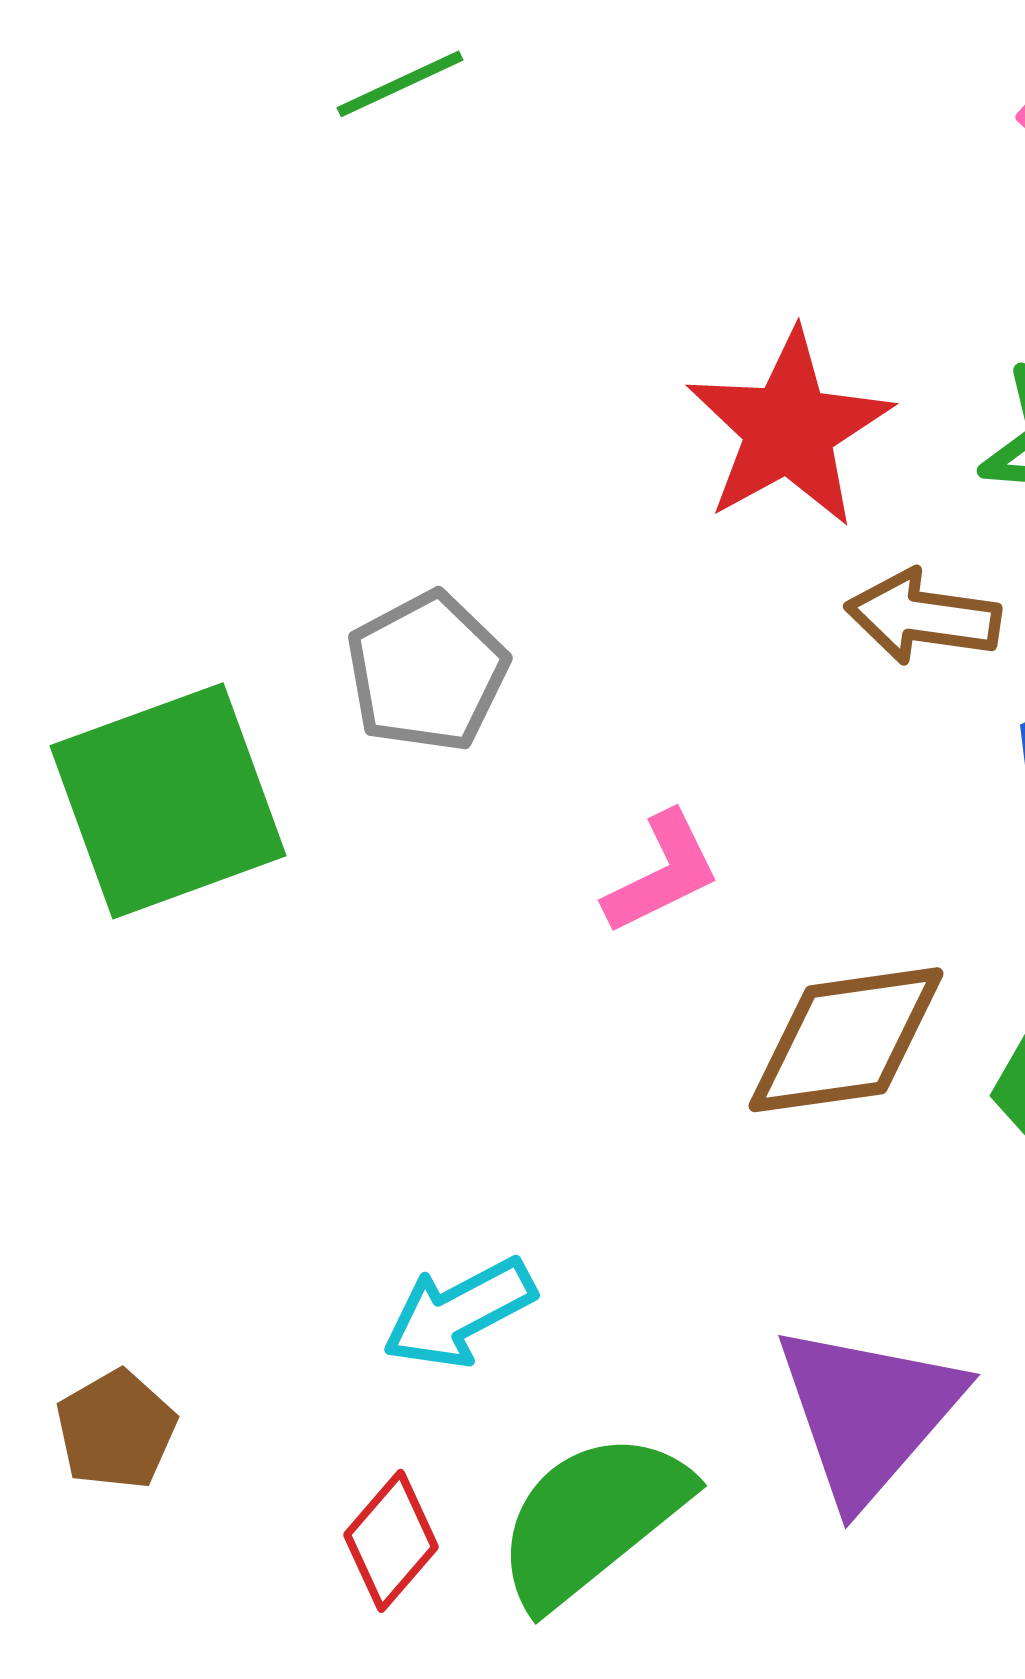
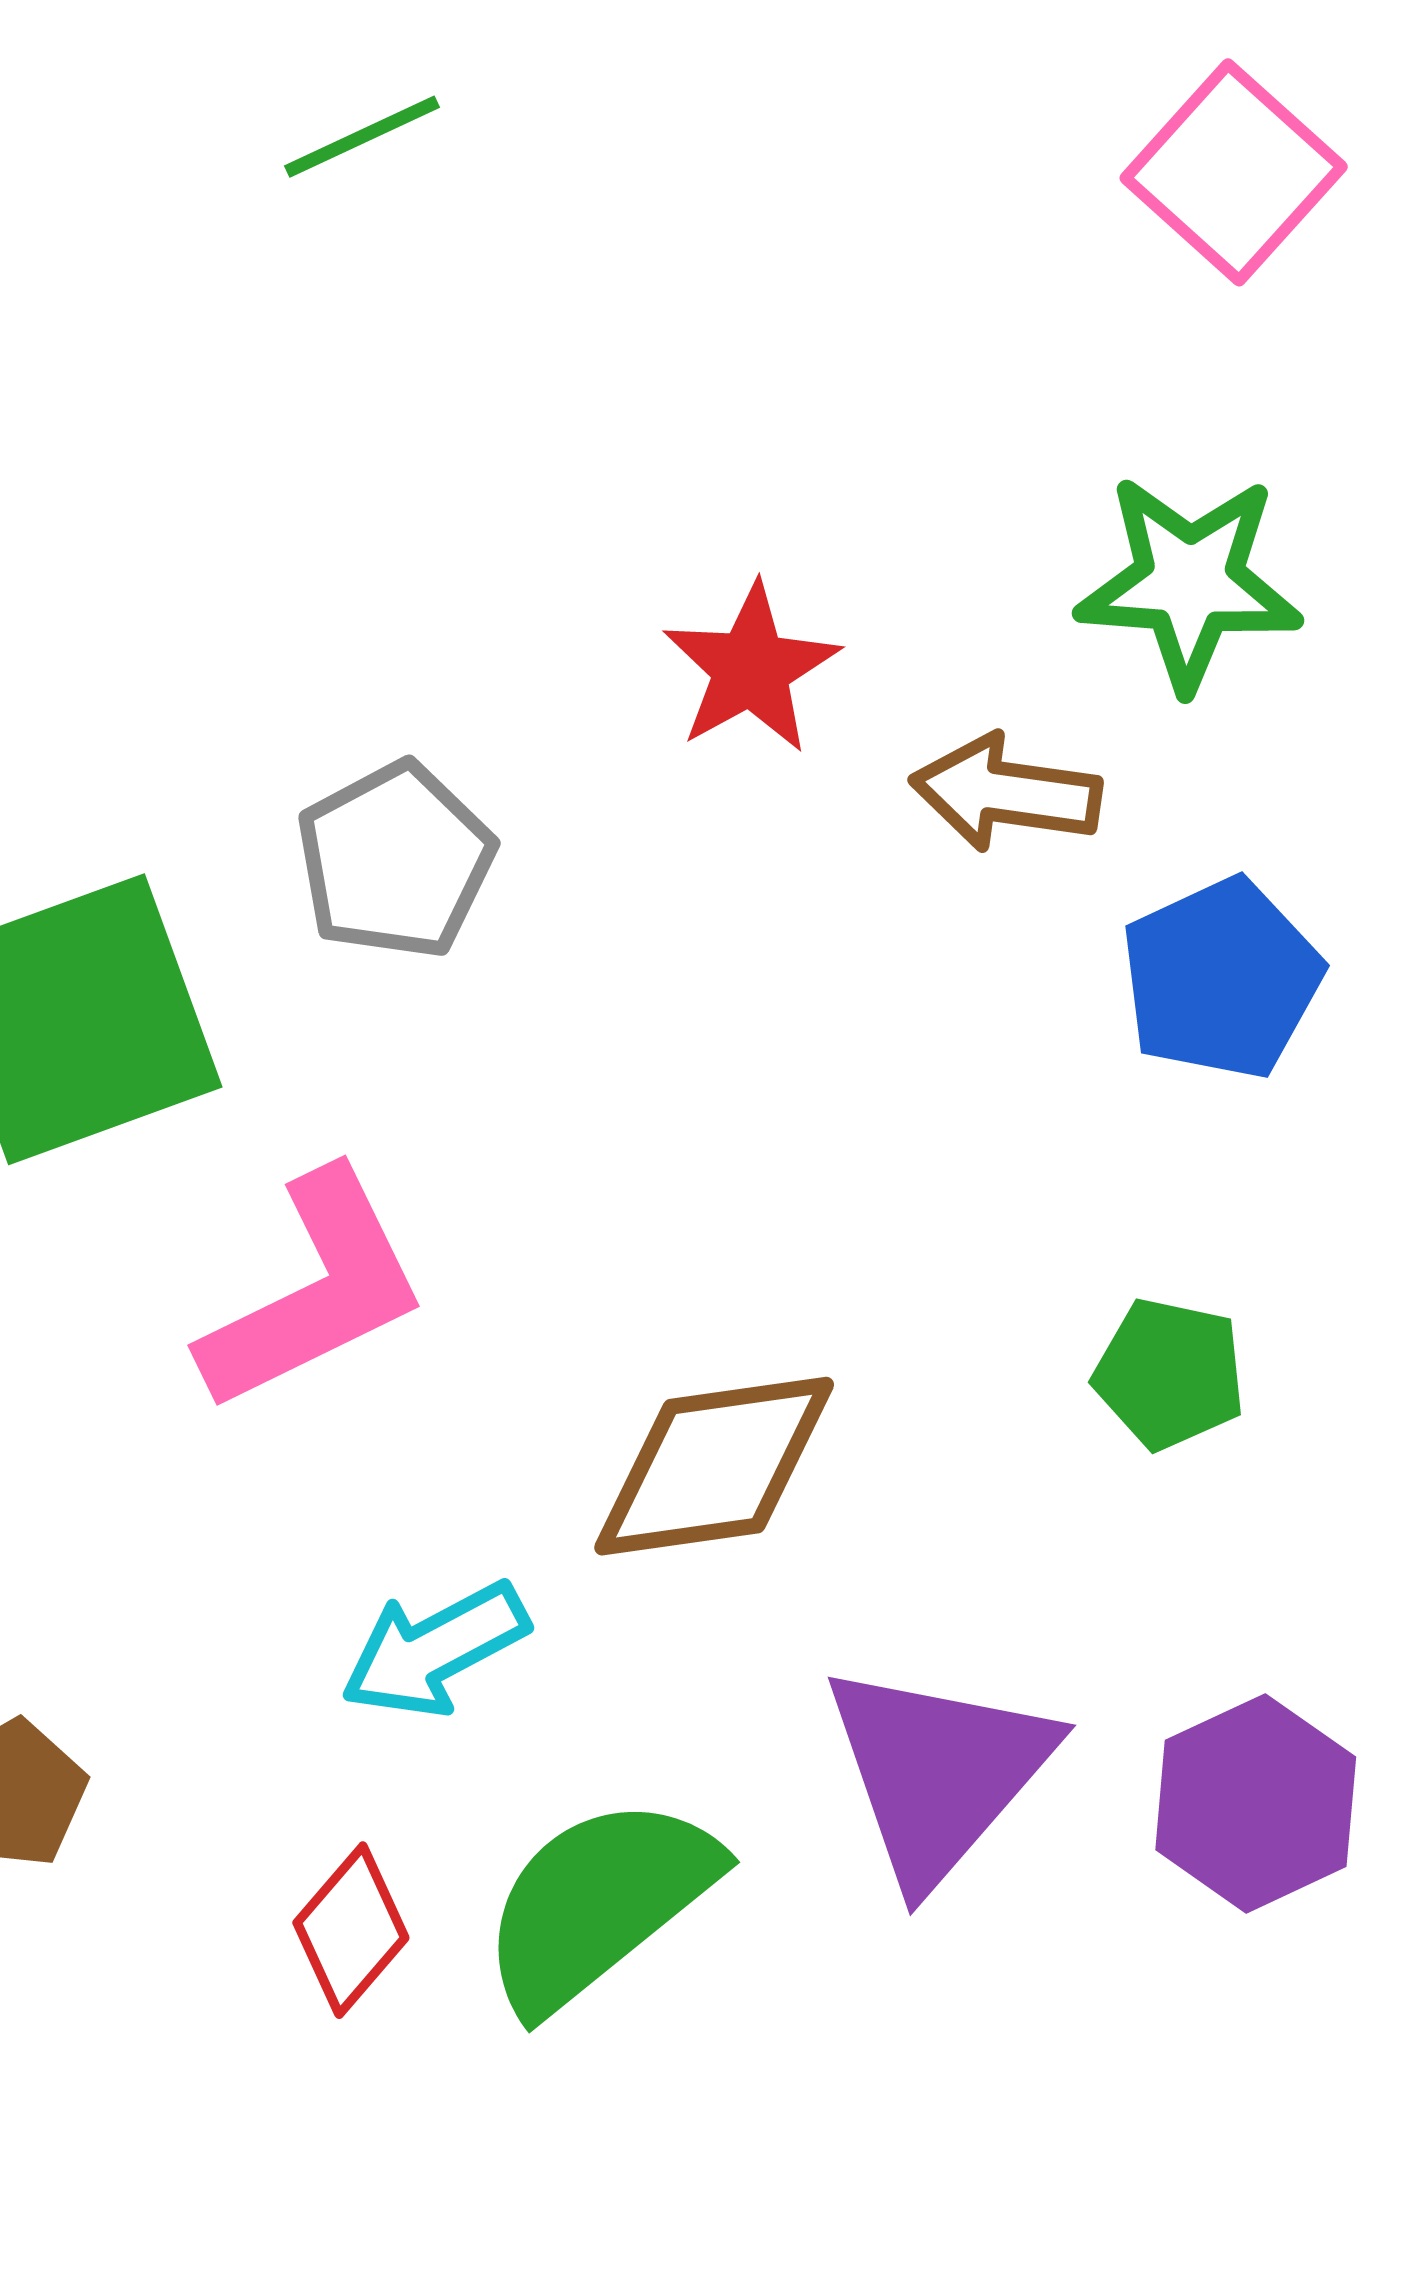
red star: (789, 429) -> (751, 668), moved, size x0.7
pink L-shape: (662, 873) -> (314, 1291), moved, size x1.6
brown diamond: (846, 1040) -> (714, 1466), moved

